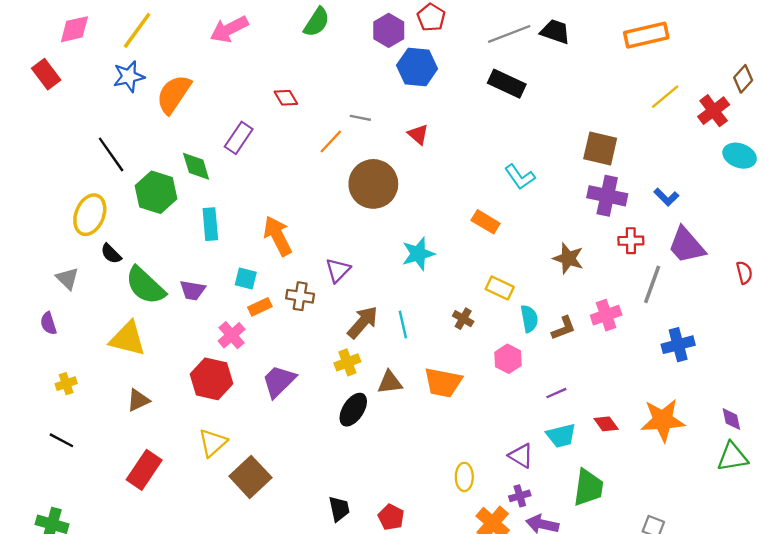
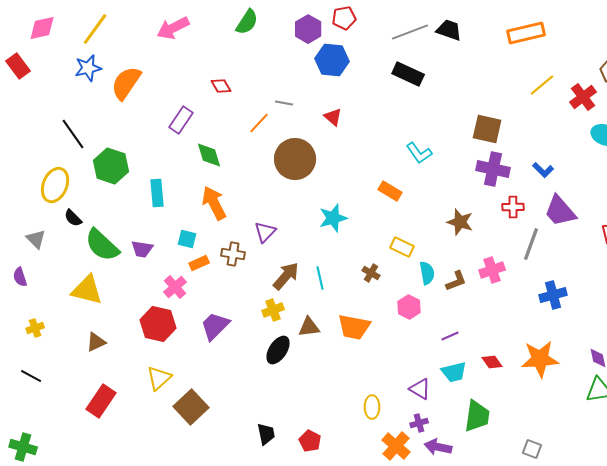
red pentagon: (431, 17) -> (344, 18), turned 30
green diamond: (196, 166) -> (209, 155), moved

